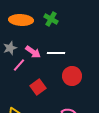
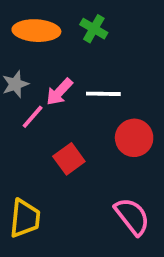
pink arrow: (33, 52) -> (59, 92), turned 98

